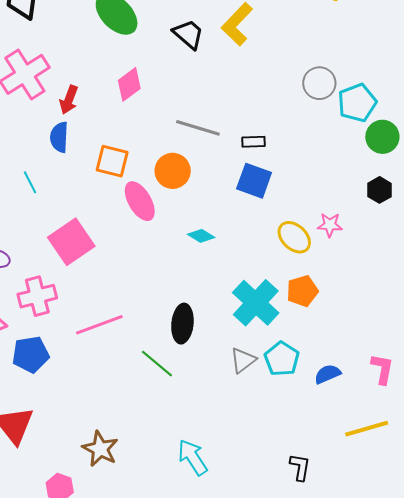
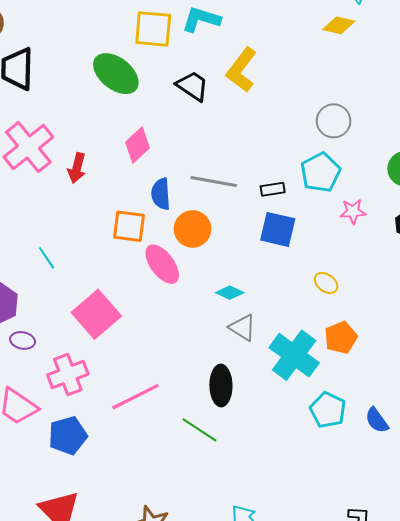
cyan pentagon: (357, 103) -> (320, 172), moved
blue semicircle: (59, 137) -> (161, 194), moved
pink star: (330, 225) -> (353, 211), moved
yellow ellipse: (294, 237) -> (326, 283), size x0.7
gray triangle: (243, 360) -> (242, 327), moved, turned -44
blue semicircle: (328, 374) -> (377, 420), turned -96

